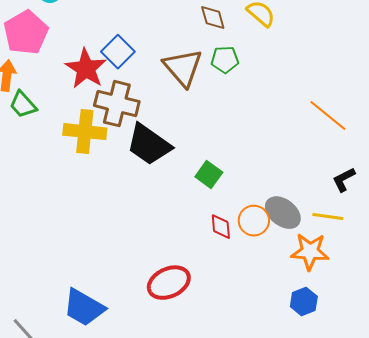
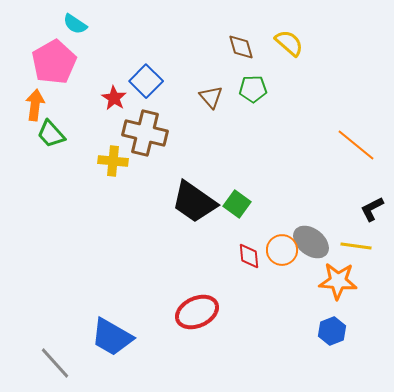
brown triangle: (183, 68) -> (211, 97), size x0.6
red star: (86, 69) -> (114, 98), size x0.6
yellow cross: (85, 132) -> (113, 161), size x0.7
black trapezoid: (149, 145) -> (194, 202), moved

